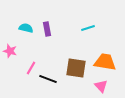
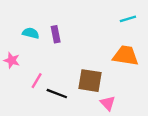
cyan line: (88, 28) -> (128, 19), moved
orange trapezoid: (105, 62) -> (126, 56), moved
pink triangle: (101, 86) -> (108, 103), moved

